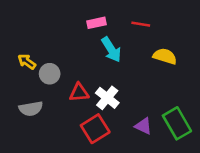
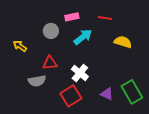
cyan arrow: (111, 50) -> (83, 37), turned -96
gray circle: (50, 74) -> (51, 31), moved
red triangle: (79, 92) -> (50, 63), moved
gray semicircle: (31, 109) -> (37, 81), moved

